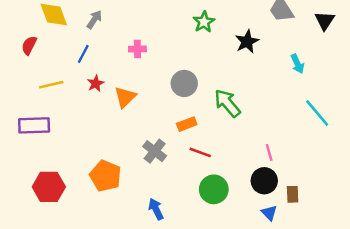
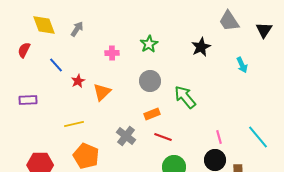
green star: (204, 22) -> (149, 44), moved
blue line: (83, 54) -> (56, 65), moved, turned -70
yellow line: (51, 85) -> (74, 124), moved
cyan line: (317, 113) -> (258, 137), moved
purple rectangle: (34, 125) -> (28, 100), moved, size x0.7

